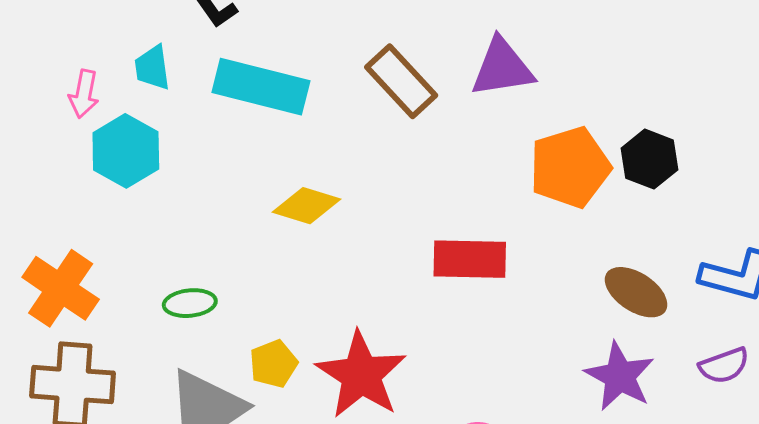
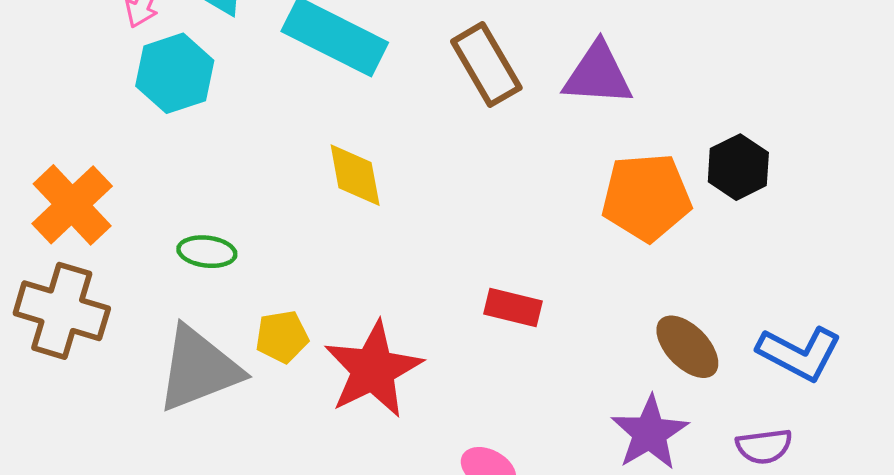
black hexagon: (649, 159) -> (738, 167), moved
yellow diamond: (306, 206) -> (355, 175), turned 50
red rectangle: (470, 259) -> (513, 307), moved, size x0.7

